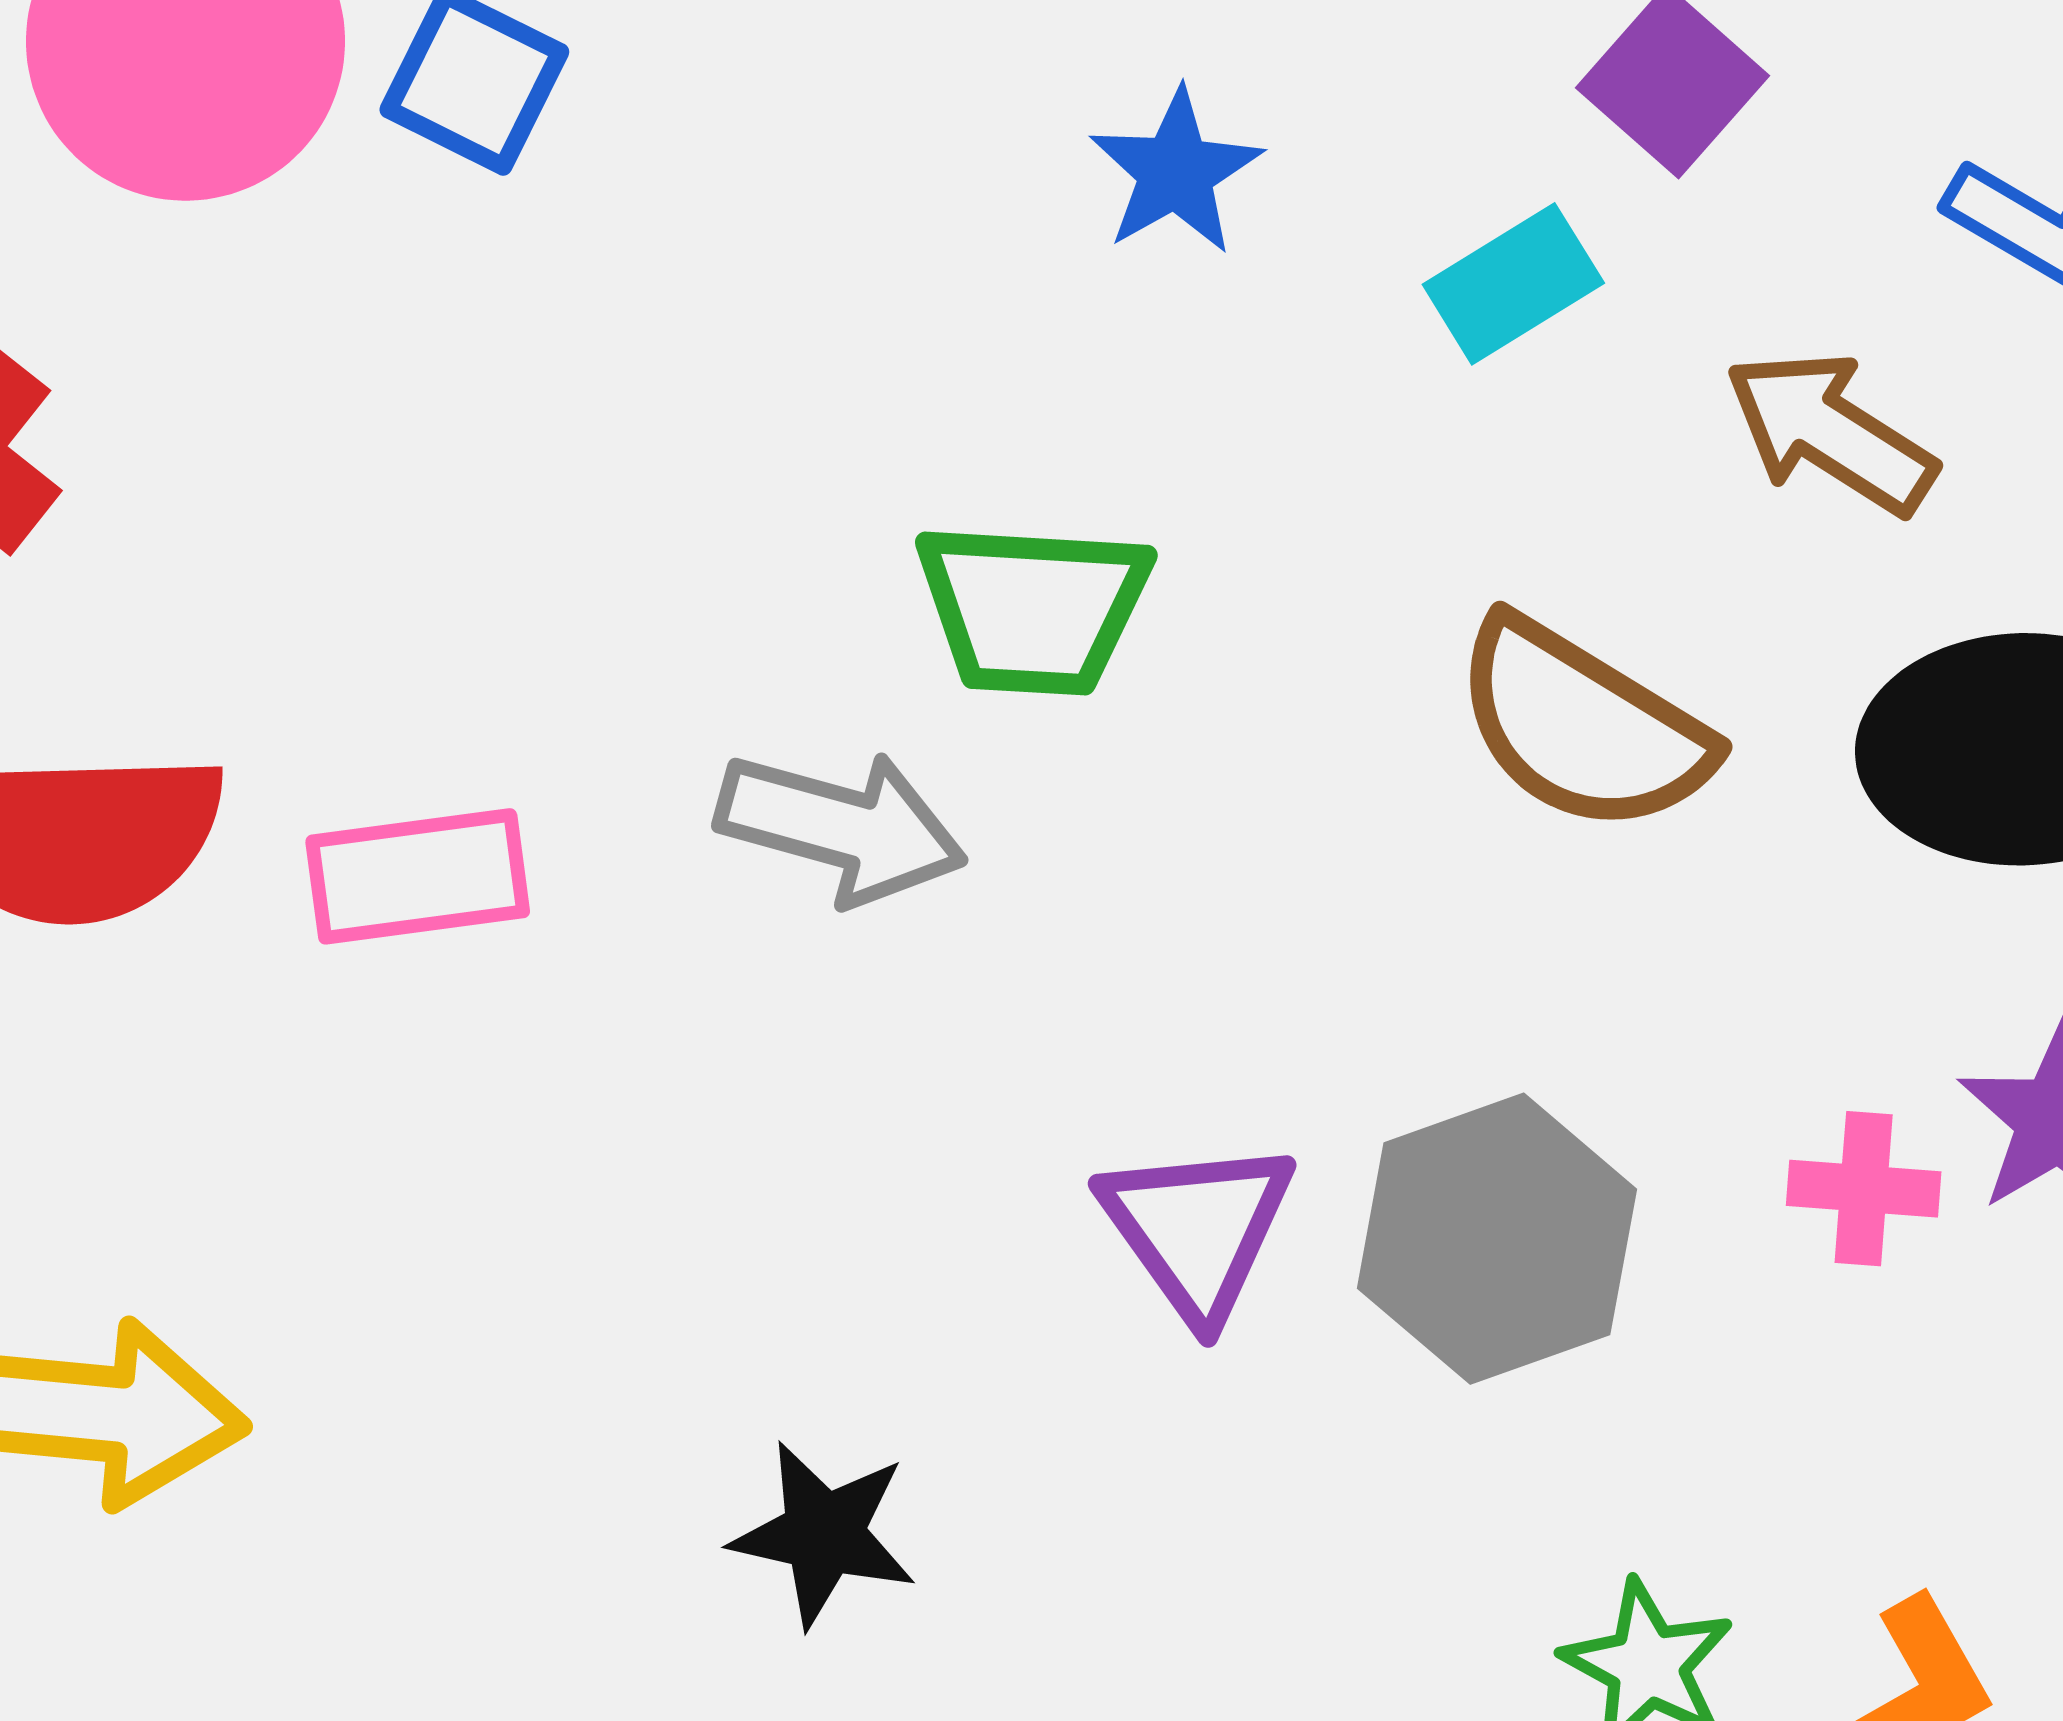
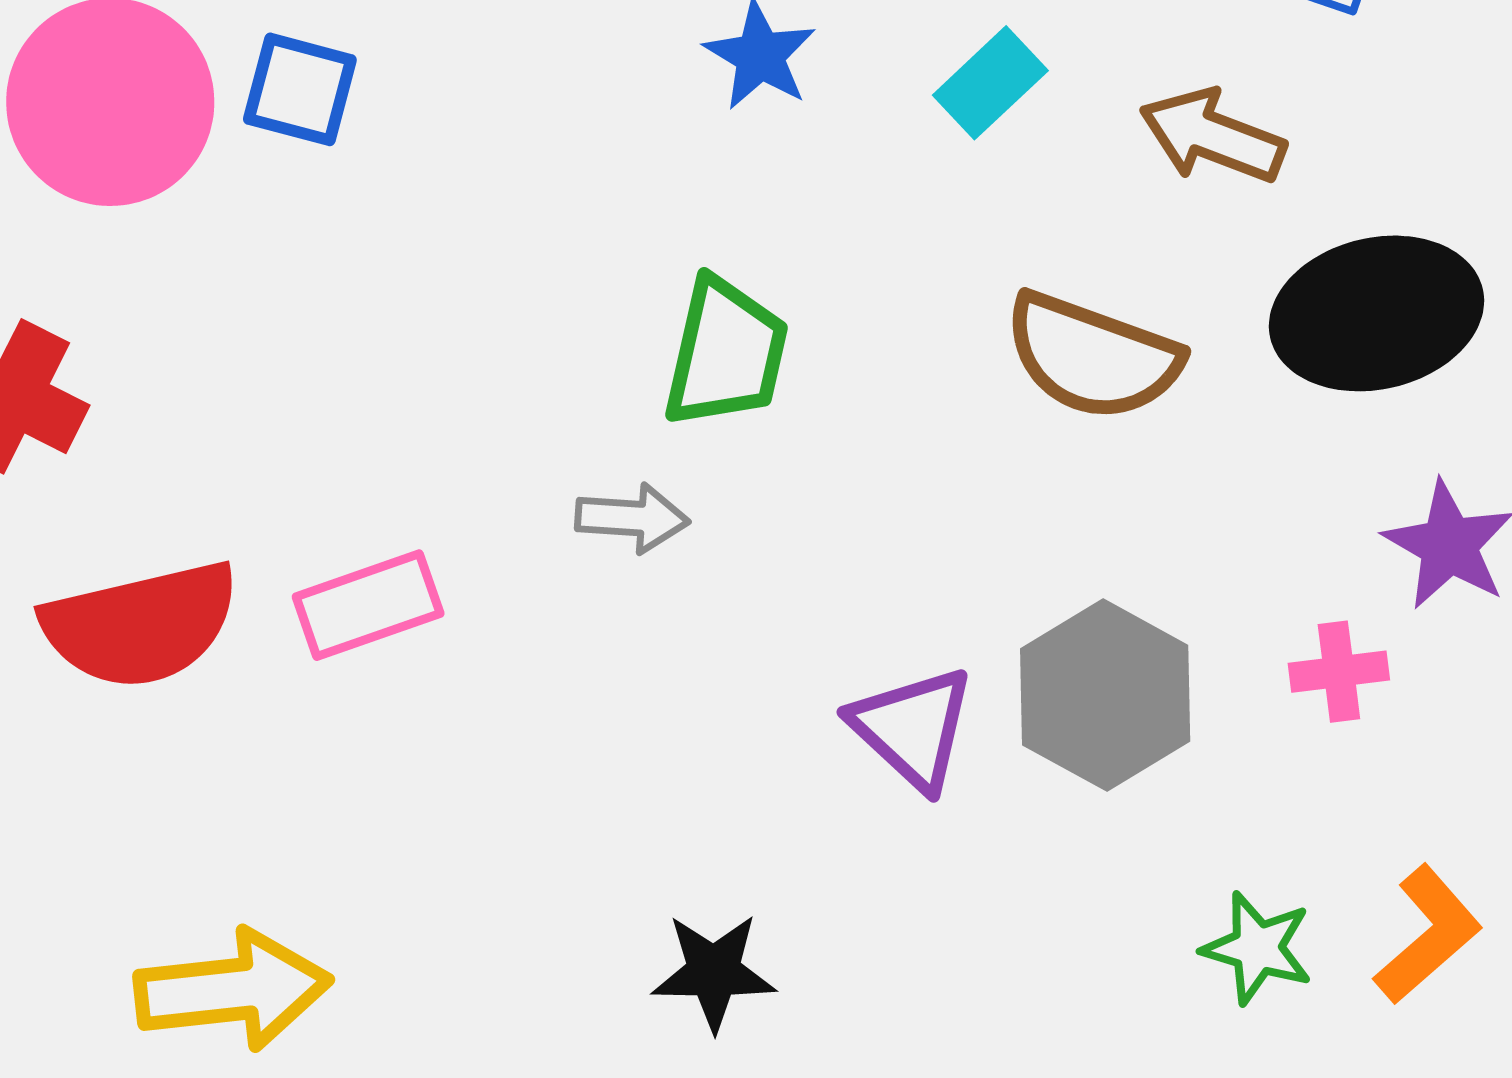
green trapezoid: (1033, 608) -> (726, 353), turned -69
gray arrow: (841, 827) -> (632, 518), size x0.7
pink cross: (1864, 1189) -> (1339, 672), moved

